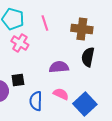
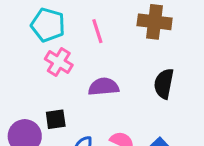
brown cross: (82, 29) -> (155, 22), moved
purple semicircle: (59, 67) -> (104, 87), moved

